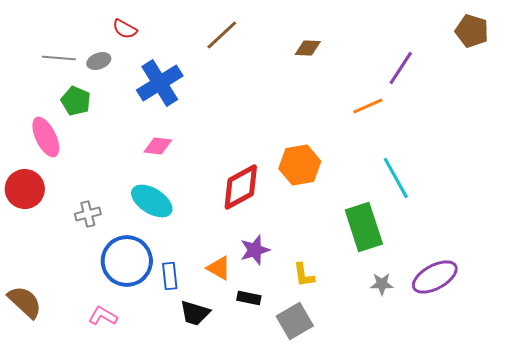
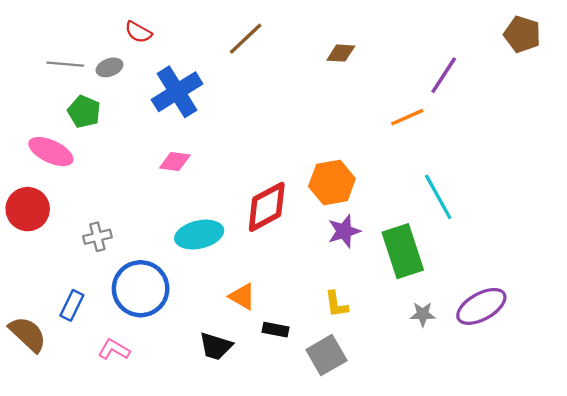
pink ellipse: (46, 137) -> (51, 152), turned -39
cyan ellipse: (152, 201) -> (199, 235), moved, turned -45
purple star: (255, 250) -> (344, 231), moved
blue rectangle: (170, 276) -> (72, 305), moved, turned 32

